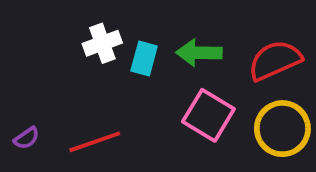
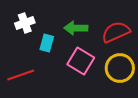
cyan rectangle: (144, 58) -> (47, 43), moved

